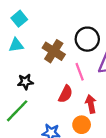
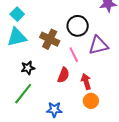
cyan triangle: (16, 45) -> (17, 37), size x1.5
orange circle: (82, 125) -> (91, 101), moved

